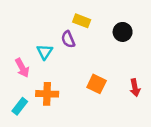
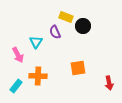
black circle: (123, 32) -> (83, 26), moved
orange square: (97, 84) -> (78, 68), turned -35
red arrow: (135, 88) -> (109, 83), moved

